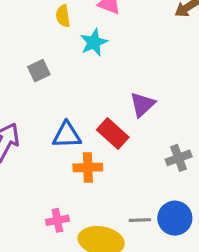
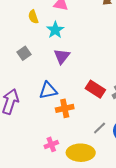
purple triangle: (142, 104) -> (62, 56), moved
red rectangle: (113, 133) -> (95, 89), moved
gray line: (140, 220) -> (100, 128), moved, turned -32

